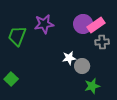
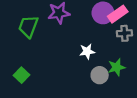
gray circle: (82, 66) -> (100, 75), moved
green star: (92, 86) -> (117, 67), moved

